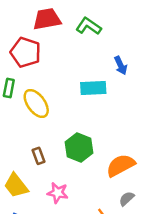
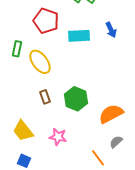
red pentagon: (25, 52) -> (46, 21), moved
cyan rectangle: (93, 88) -> (79, 36), moved
brown rectangle: (39, 156) -> (45, 97), moved

